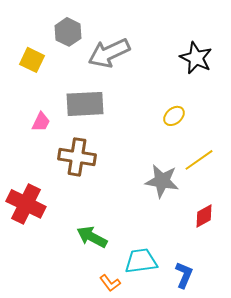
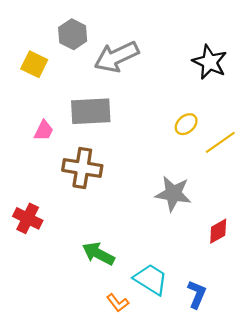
yellow line: (199, 160) -> (220, 142), moved
red cross: (26, 204) -> (28, 218), size x0.7
cyan trapezoid: (141, 261) -> (151, 279), turned 40

